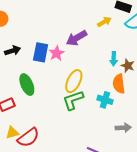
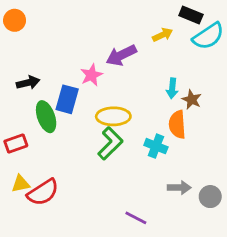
black arrow: (13, 51) -> (28, 83), moved
blue rectangle: (41, 52) -> (67, 99), moved
yellow ellipse: (74, 81) -> (113, 116), turned 60
green L-shape: (73, 100) -> (110, 143), turned 150

